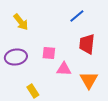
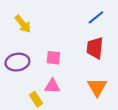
blue line: (77, 16) -> (96, 17), moved
pink triangle: (64, 69) -> (52, 86), moved

